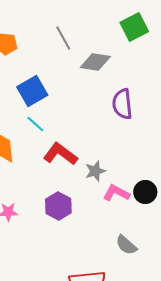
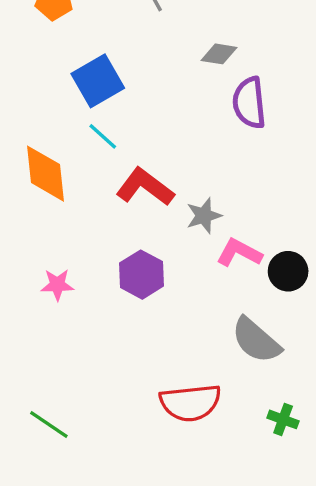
gray diamond: (95, 62) -> (219, 54), moved, size x0.7
black circle: (145, 192) -> (288, 271), moved
gray semicircle: (126, 245) -> (256, 340), size x1.4

